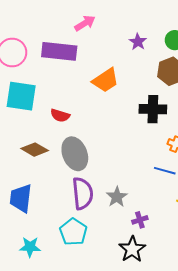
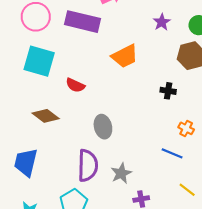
black cross: (153, 109) -> (168, 91), size x0.6
gray ellipse: (75, 154) -> (103, 127), moved, size x0.7

